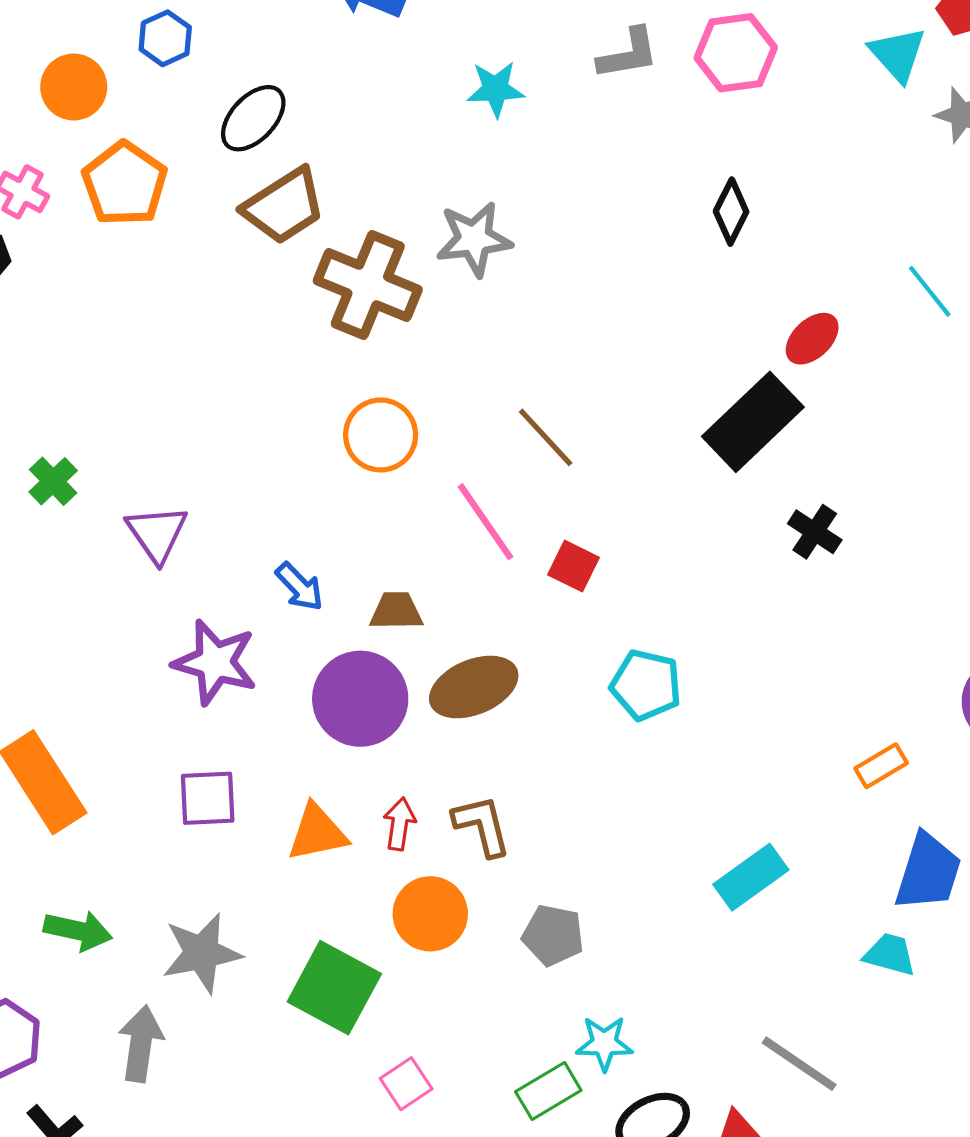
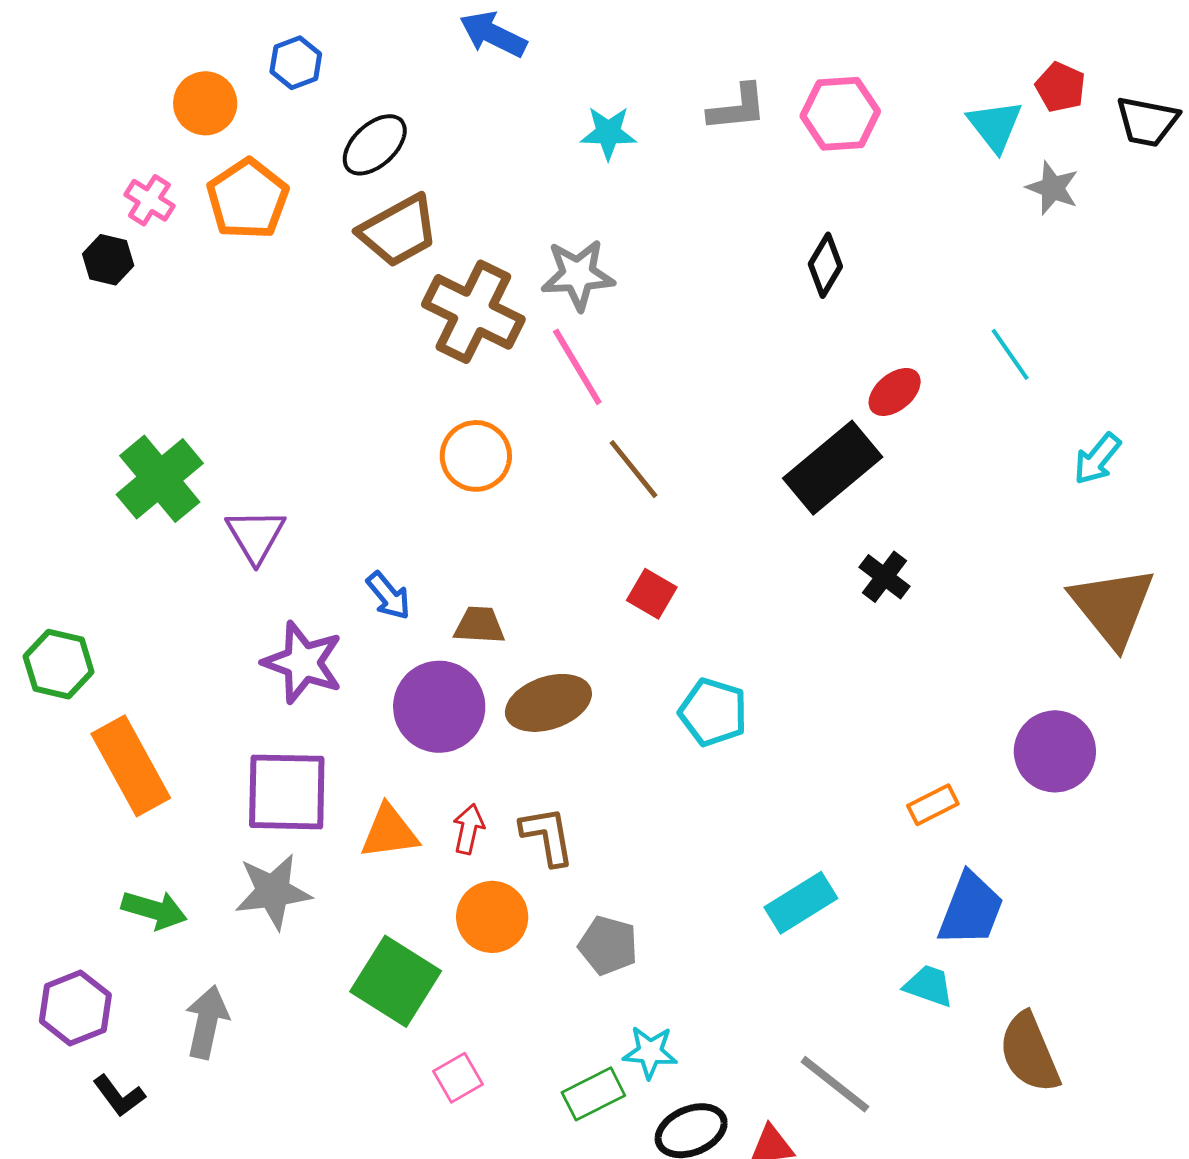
green cross: (53, 481) -> (160, 479), size x1.8
pink line: (485, 522) -> (577, 367), moved
purple square: (208, 798) -> (287, 792), size x1.5
gray star: (202, 953) -> (273, 891), moved

